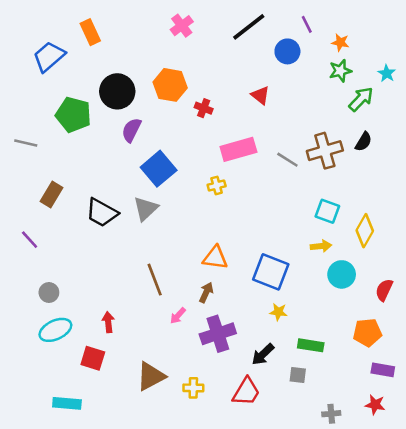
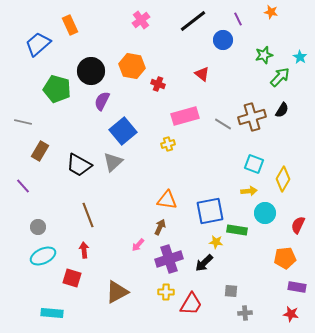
orange star: (340, 42) -> (271, 12), moved
gray line: (26, 143) -> (23, 122), moved
blue square: (271, 272) -> (210, 211), turned -32
brown line: (155, 280) -> (88, 215), moved
green rectangle: (311, 345) -> (237, 230), moved
black arrow: (263, 354) -> (204, 263), moved
yellow cross: (193, 388) -> (166, 292), moved
gray cross: (331, 414) -> (245, 313), moved

